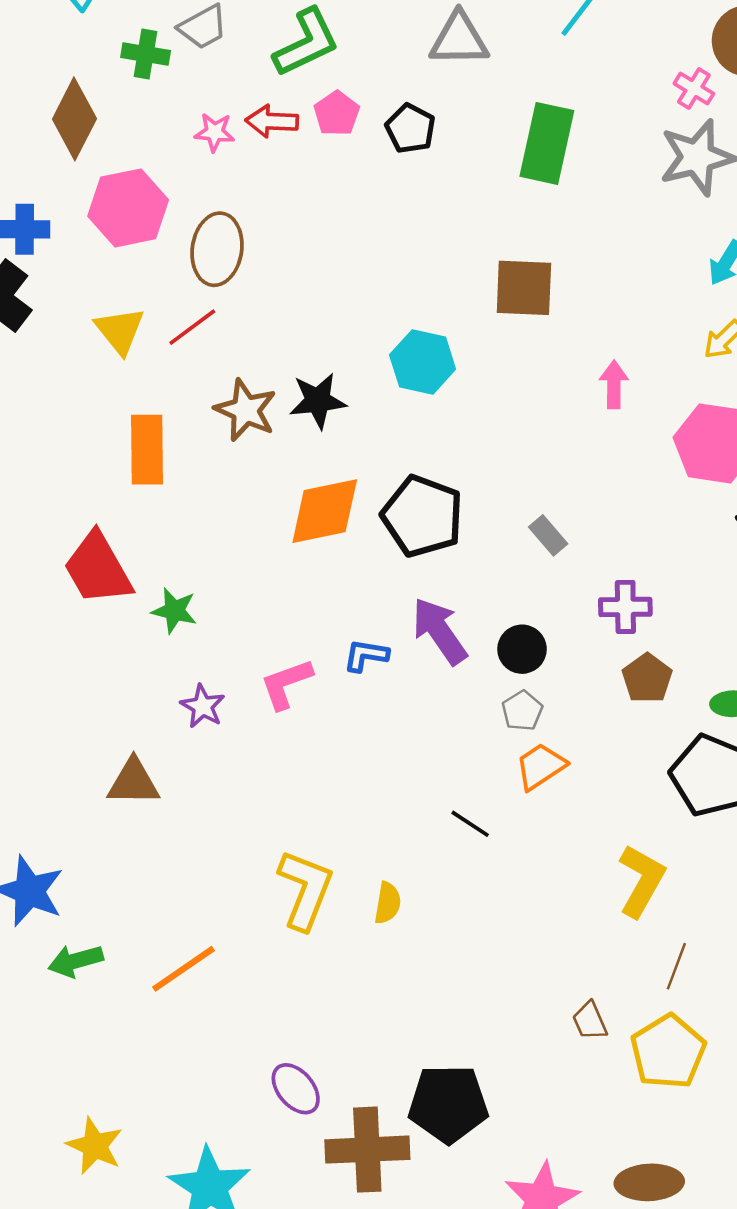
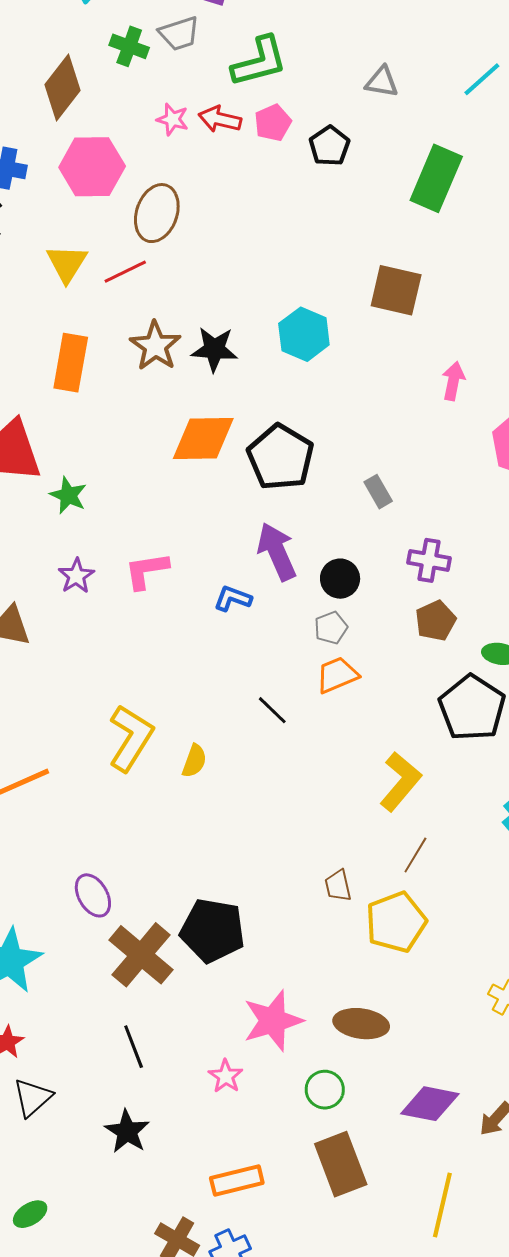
gray triangle: (459, 39) -> (382, 82), size x0.7
blue L-shape: (366, 655) -> (233, 598), moved
brown cross: (367, 1150) -> (141, 955), turned 32

